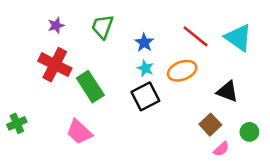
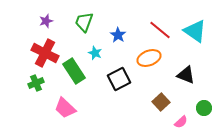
cyan star: (145, 68) -> (95, 53), moved
green cross: (17, 123) -> (36, 83), moved
brown square: (210, 125) -> (161, 102), moved

